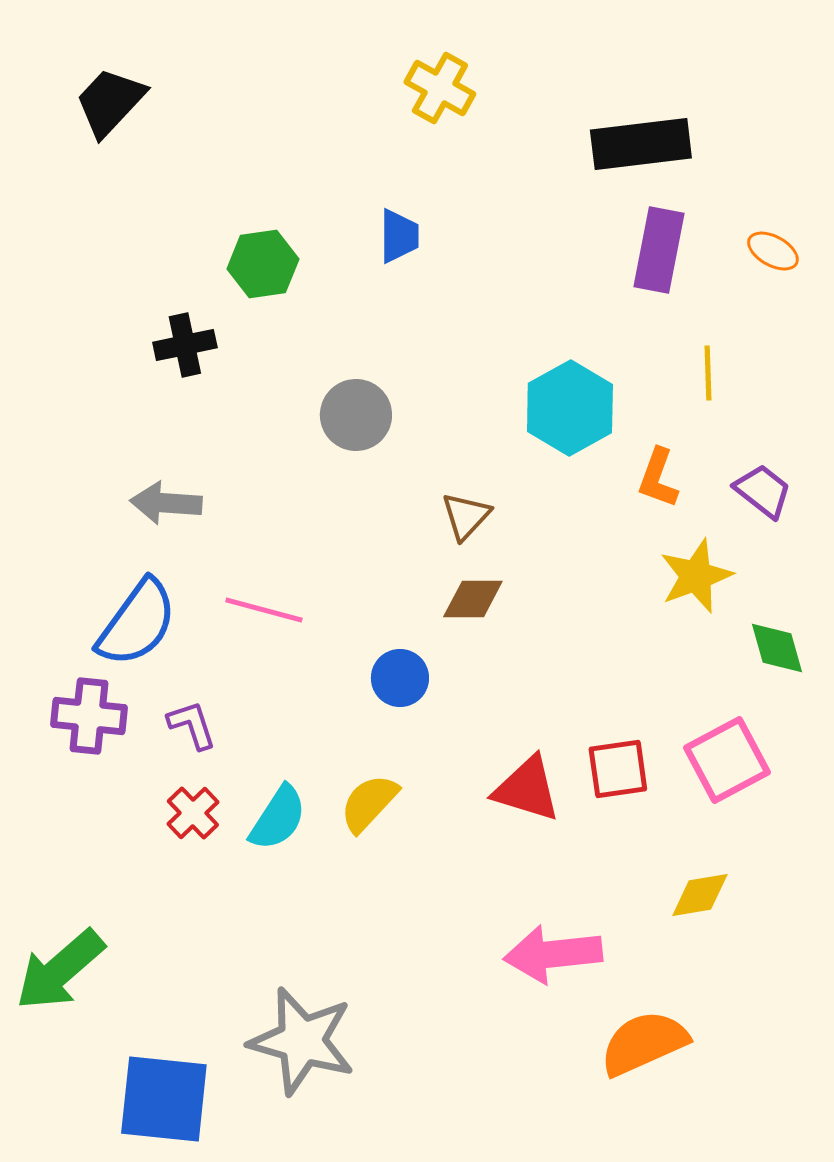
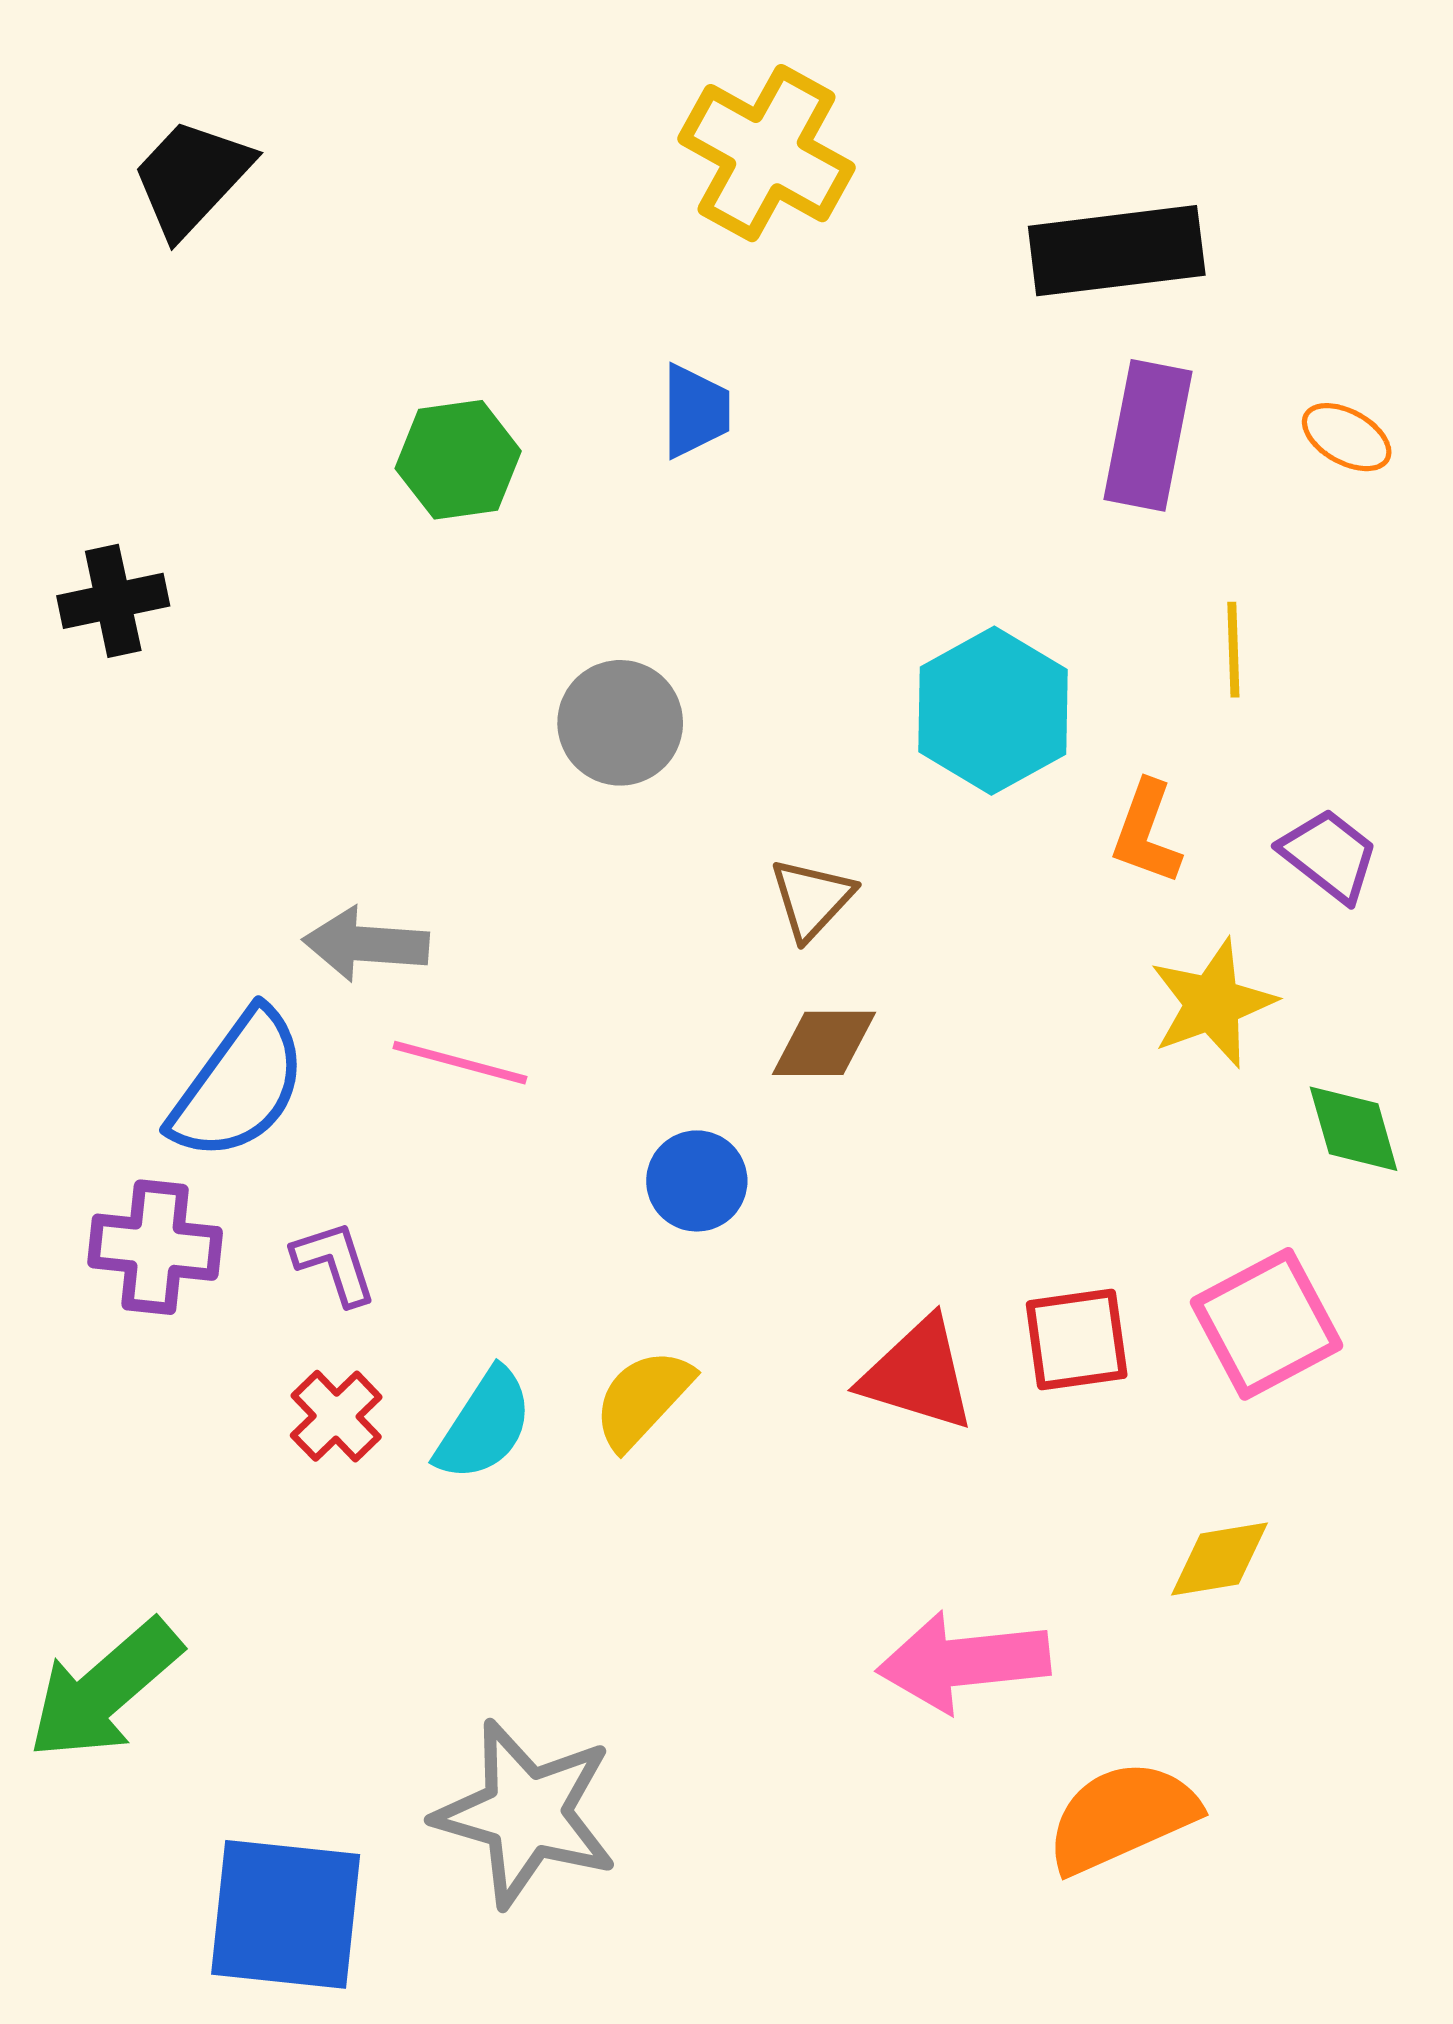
yellow cross: (440, 88) -> (767, 153), size x1.4
black cross: (185, 345) -> (113, 601), moved
gray arrow: (166, 503) -> (366, 944), moved

